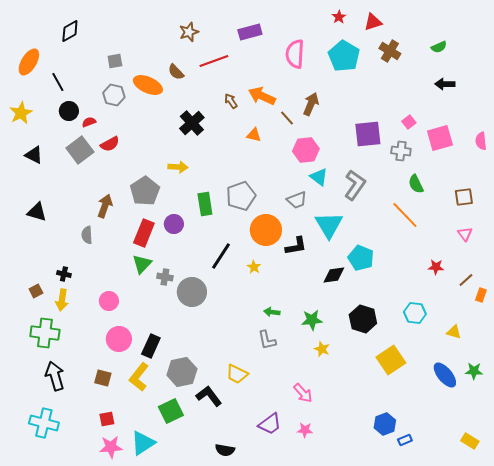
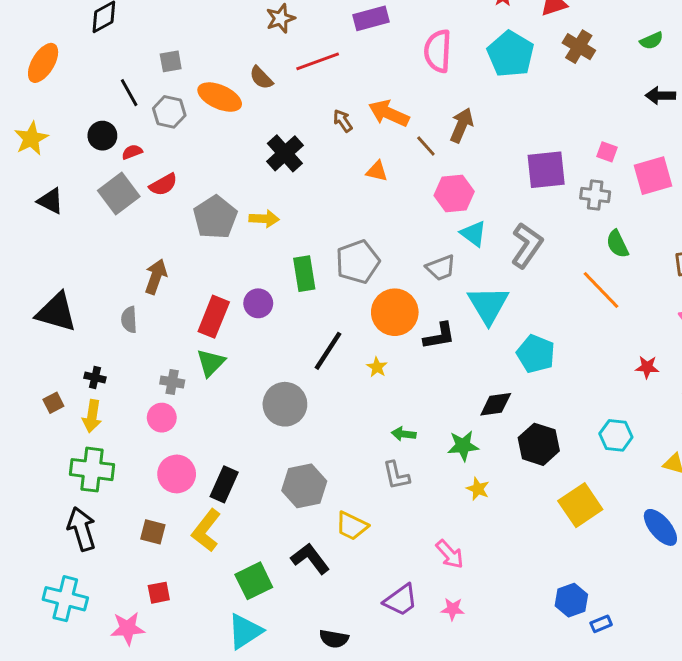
black line: (58, 82) -> (129, 93), moved
pink square: (409, 122) -> (607, 152), turned -32
gray pentagon: (145, 191) -> (215, 217), moved
black triangle: (37, 212) -> (56, 312), moved, size x1.4
black diamond: (334, 275) -> (496, 404), moved
gray cross: (165, 277) -> (172, 382), moved
green cross: (45, 333) -> (92, 470), moved
gray hexagon: (182, 372) -> (304, 486), moved
cyan triangle: (143, 443) -> (245, 631), moved
pink star: (111, 447) -> (128, 628), moved

